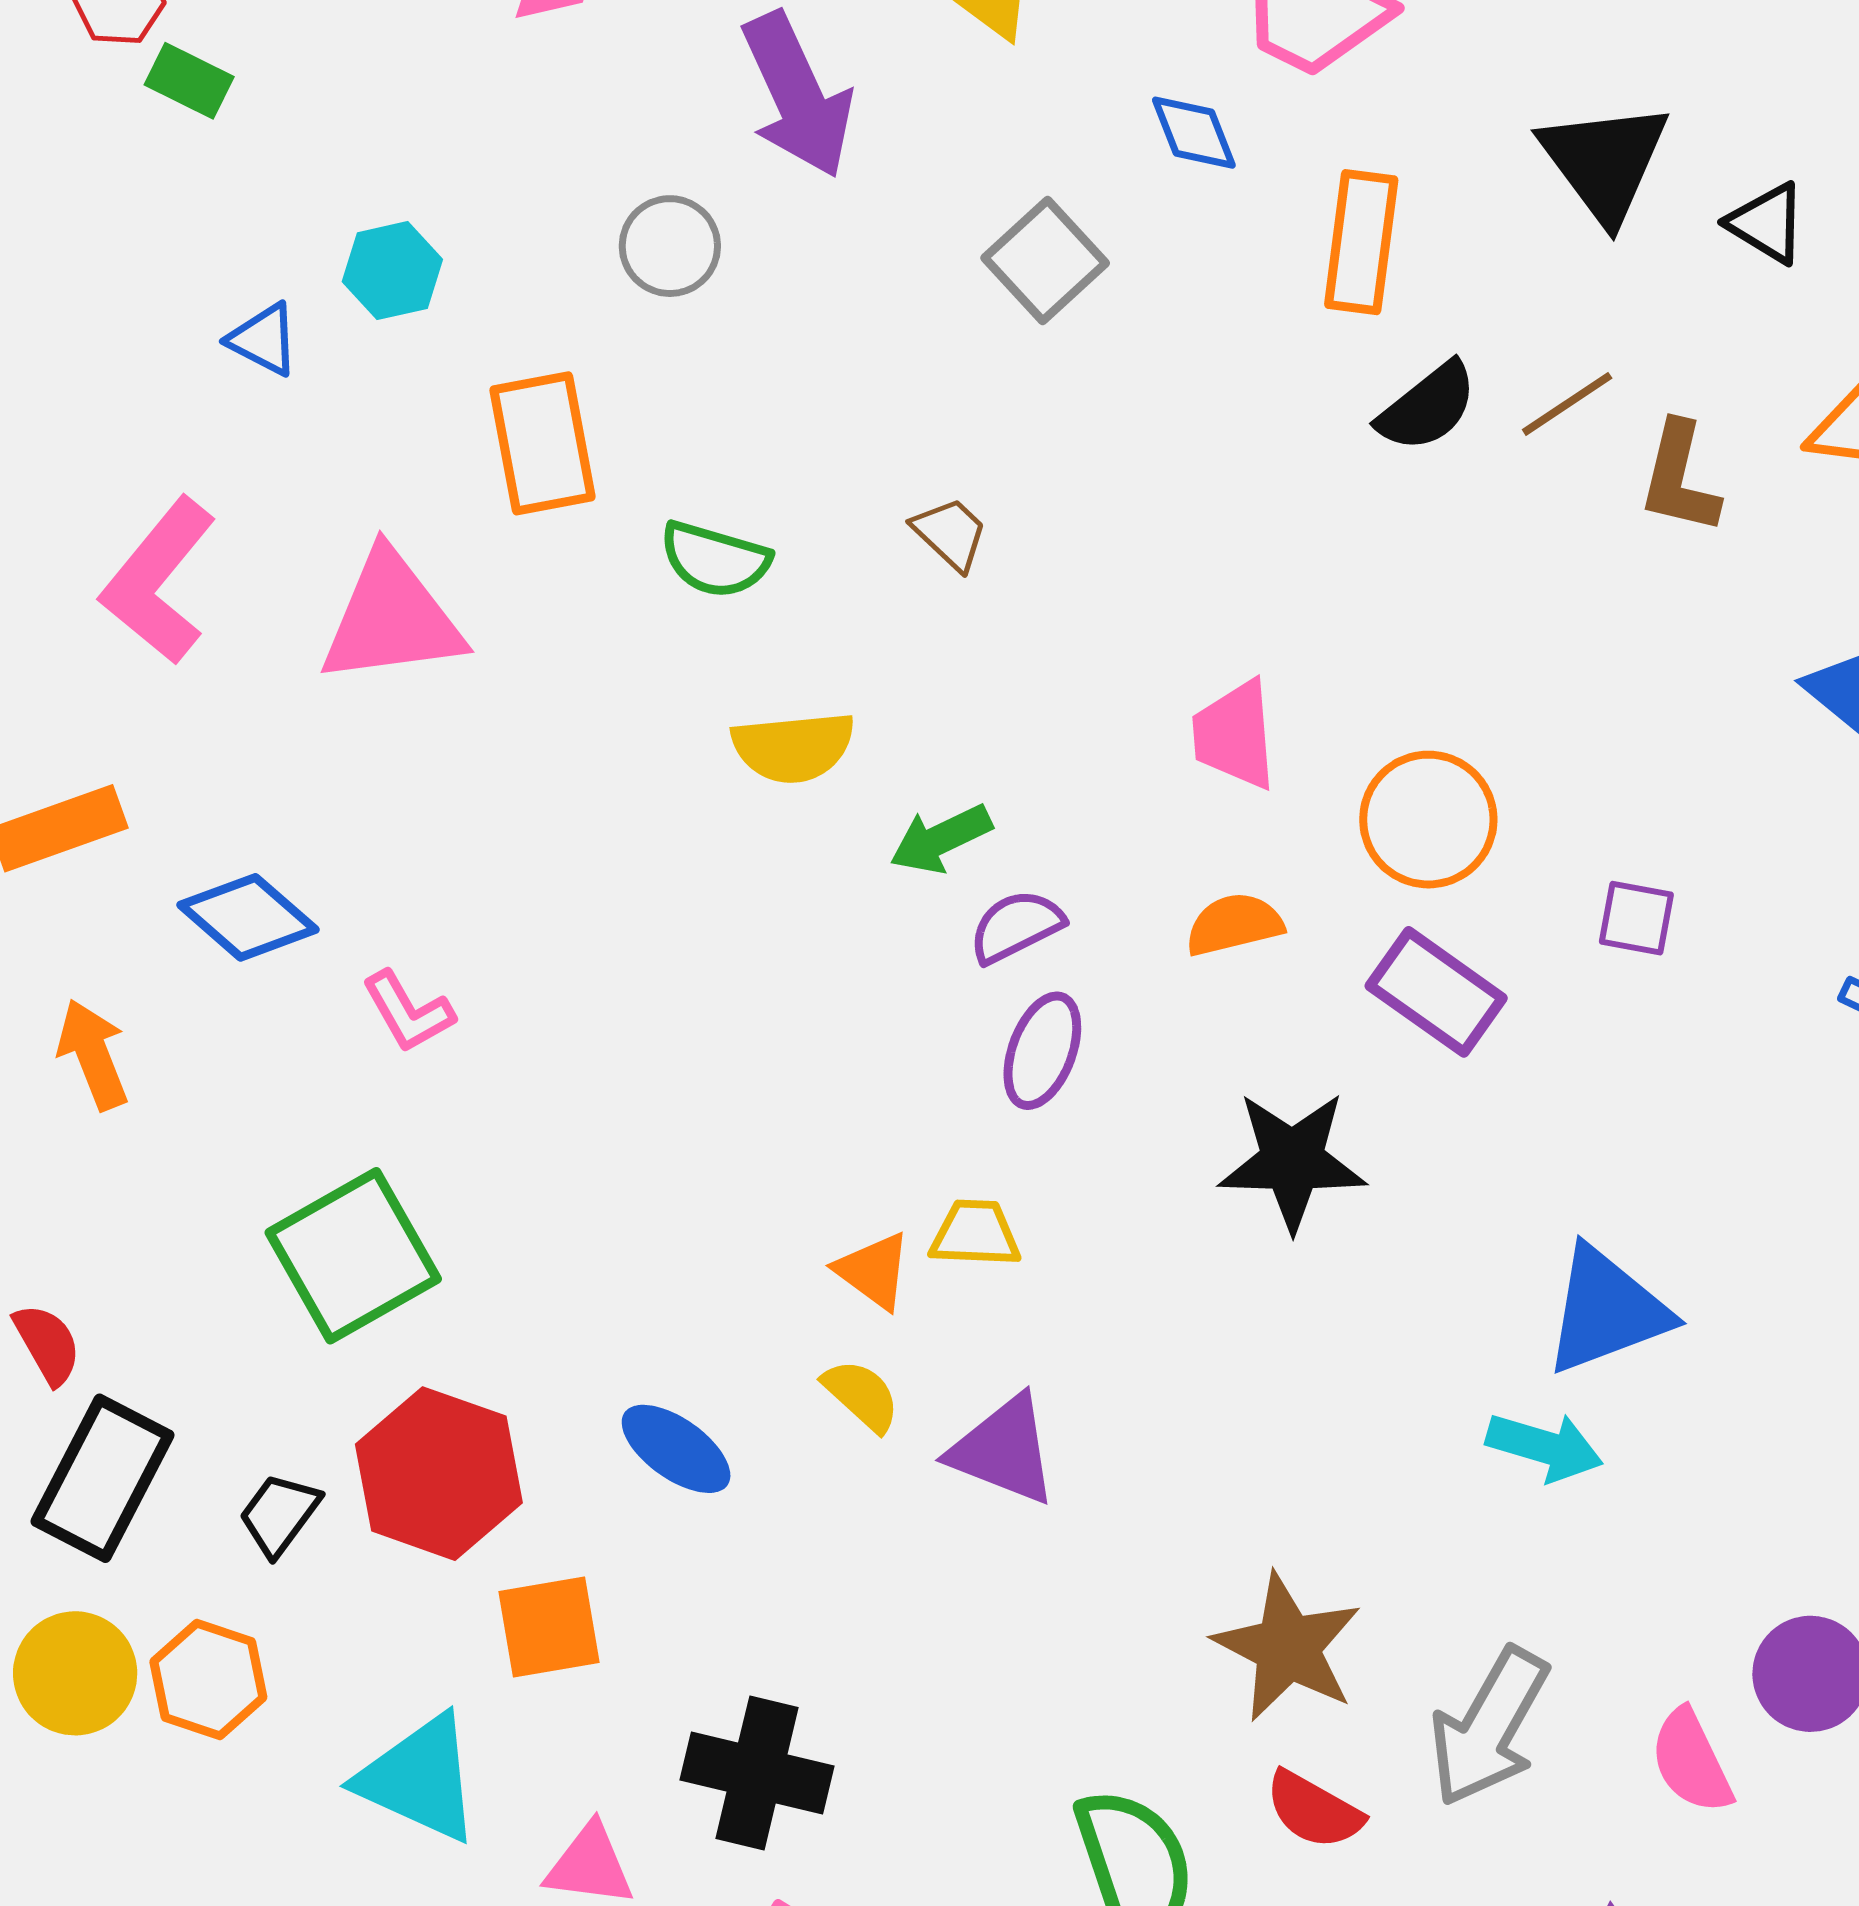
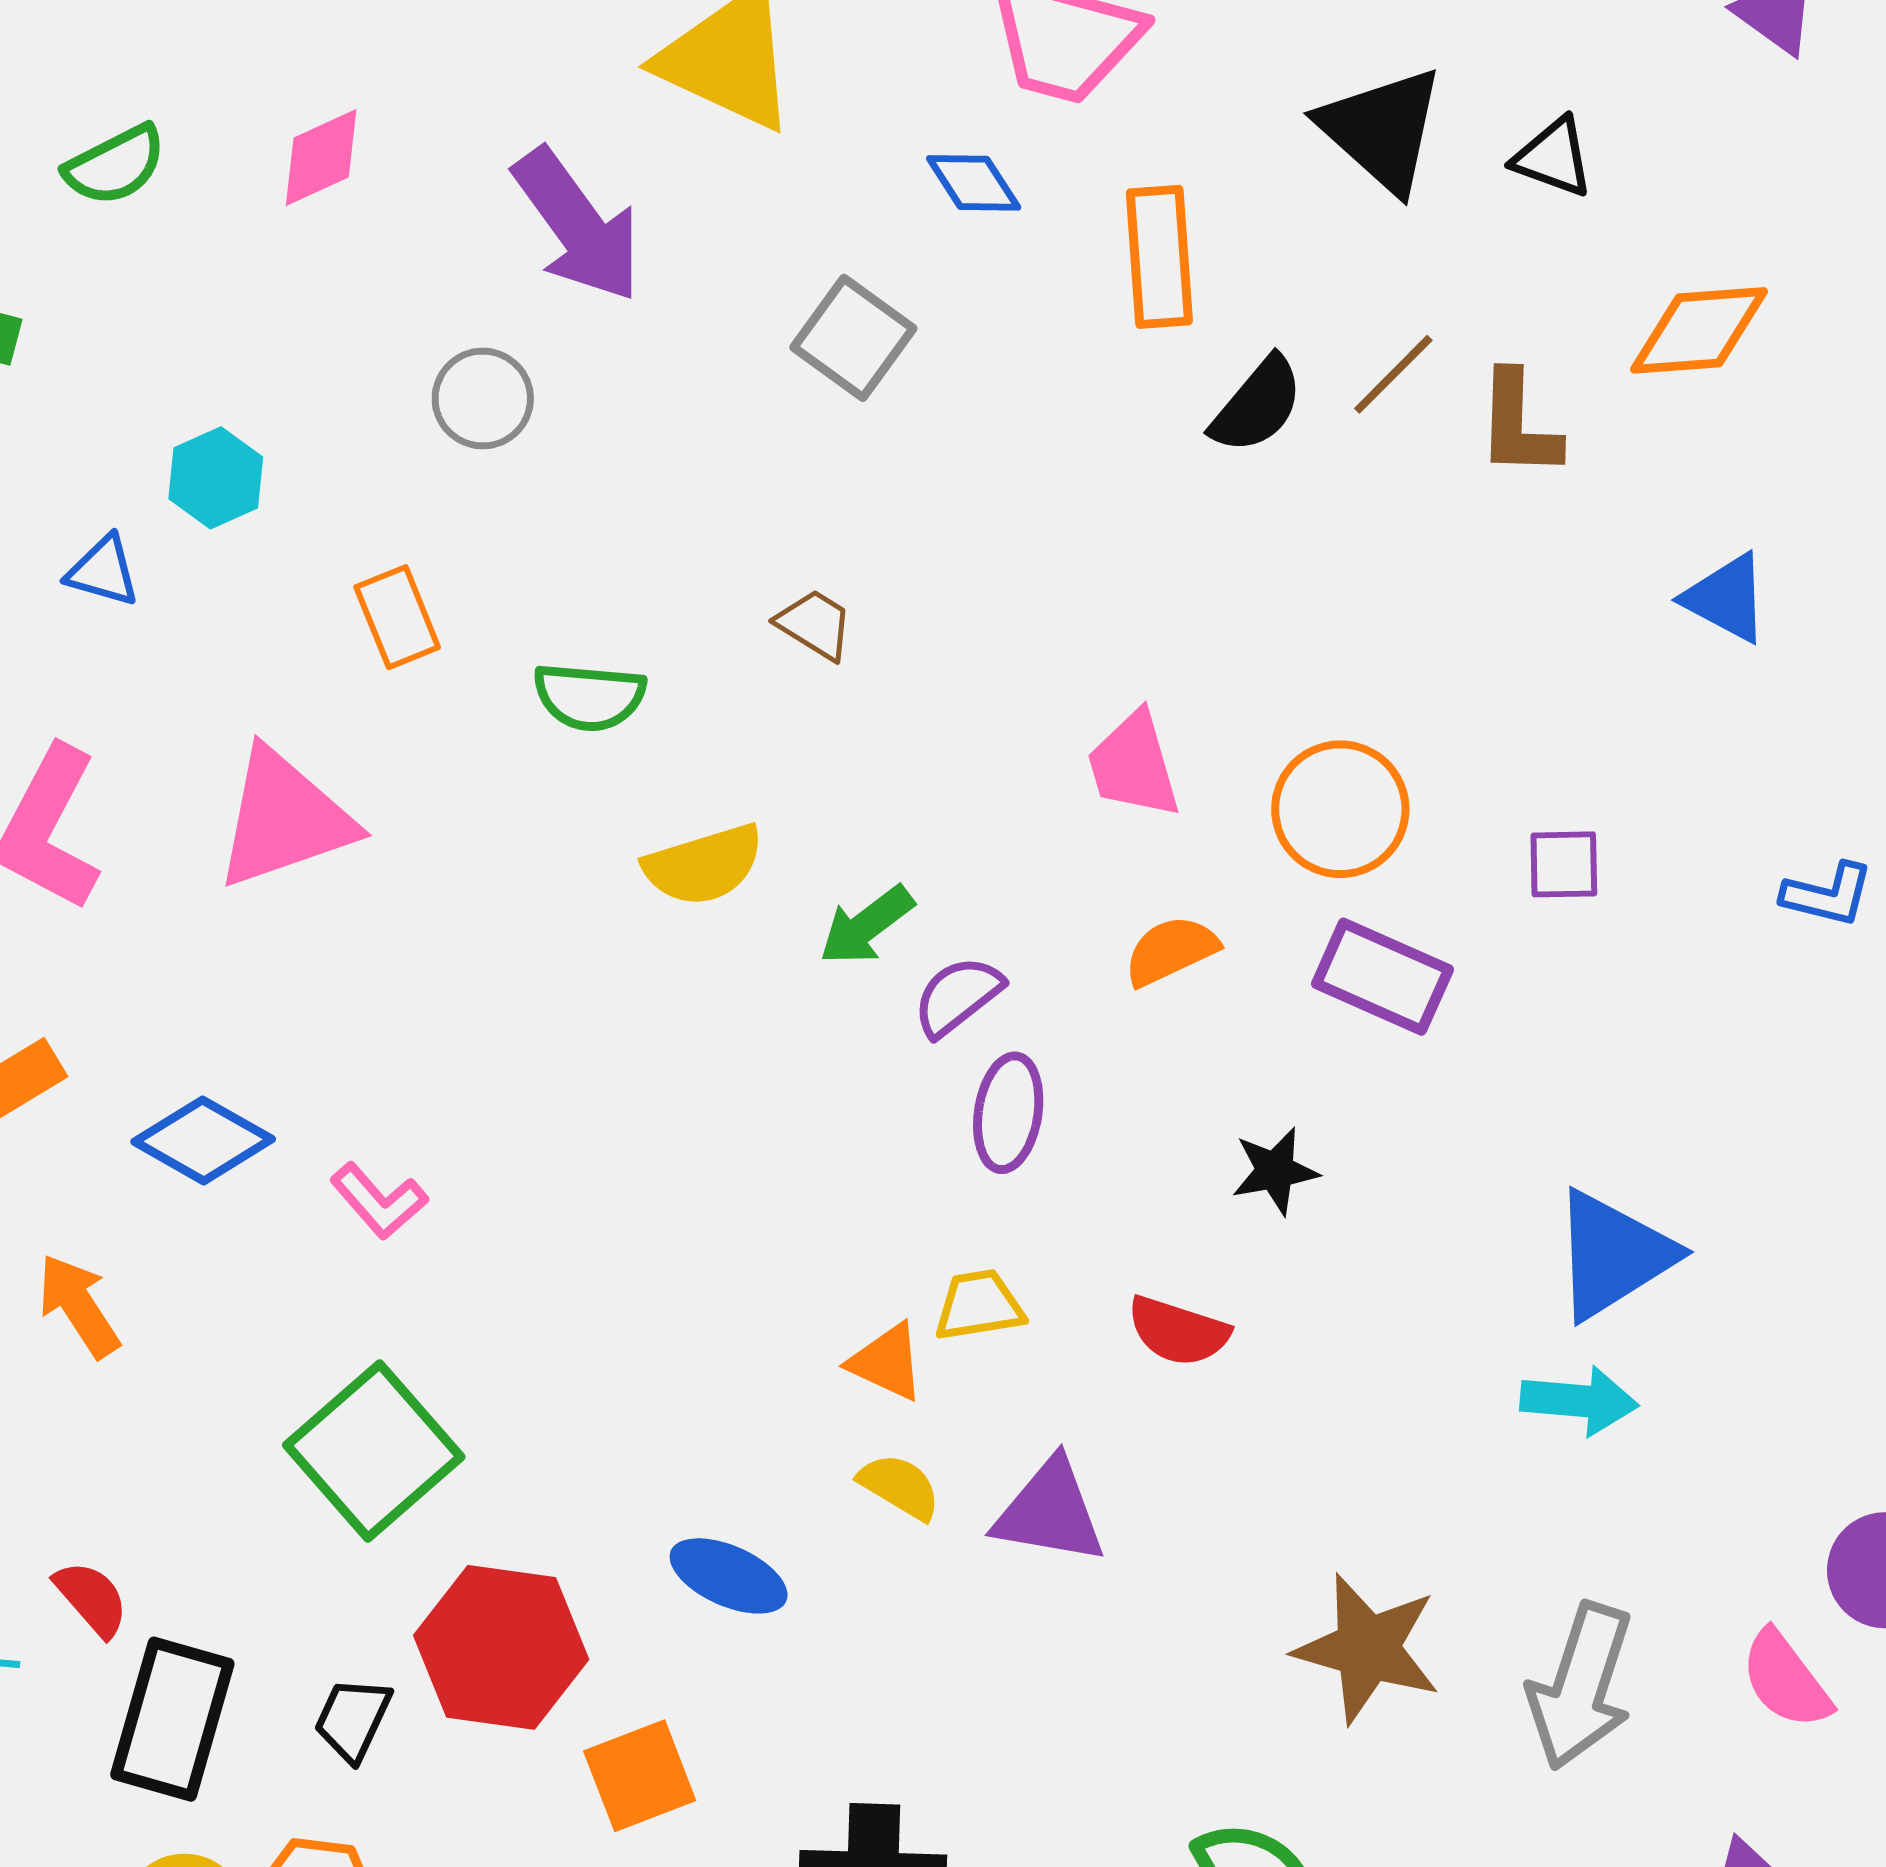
orange rectangle: (542, 443) -> (397, 617), size x0.7
black star: (1292, 1161) -> (1275, 1171), size x0.6
red semicircle: (1314, 1810) -> (1178, 1331), moved

